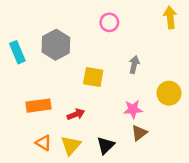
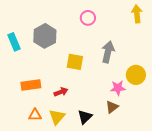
gray arrow: (134, 65) -> (108, 52), size x1.5
pink star: (133, 109) -> (118, 88), moved
orange triangle: (43, 143) -> (35, 115), turned -32

